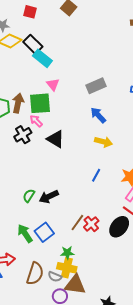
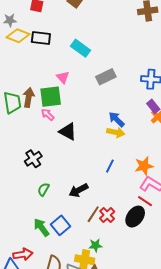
black rectangle: (33, 44) -> (41, 38), turned -36
cyan rectangle: (42, 58) -> (80, 48), moved
blue arrow: (98, 115) -> (117, 119), moved
black cross: (23, 135) -> (33, 159), moved
black arrow: (49, 197) -> (79, 190), moved
green star: (67, 253) -> (95, 245), moved

